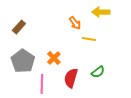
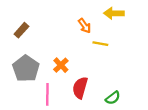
green semicircle: (98, 72) -> (113, 98), moved

